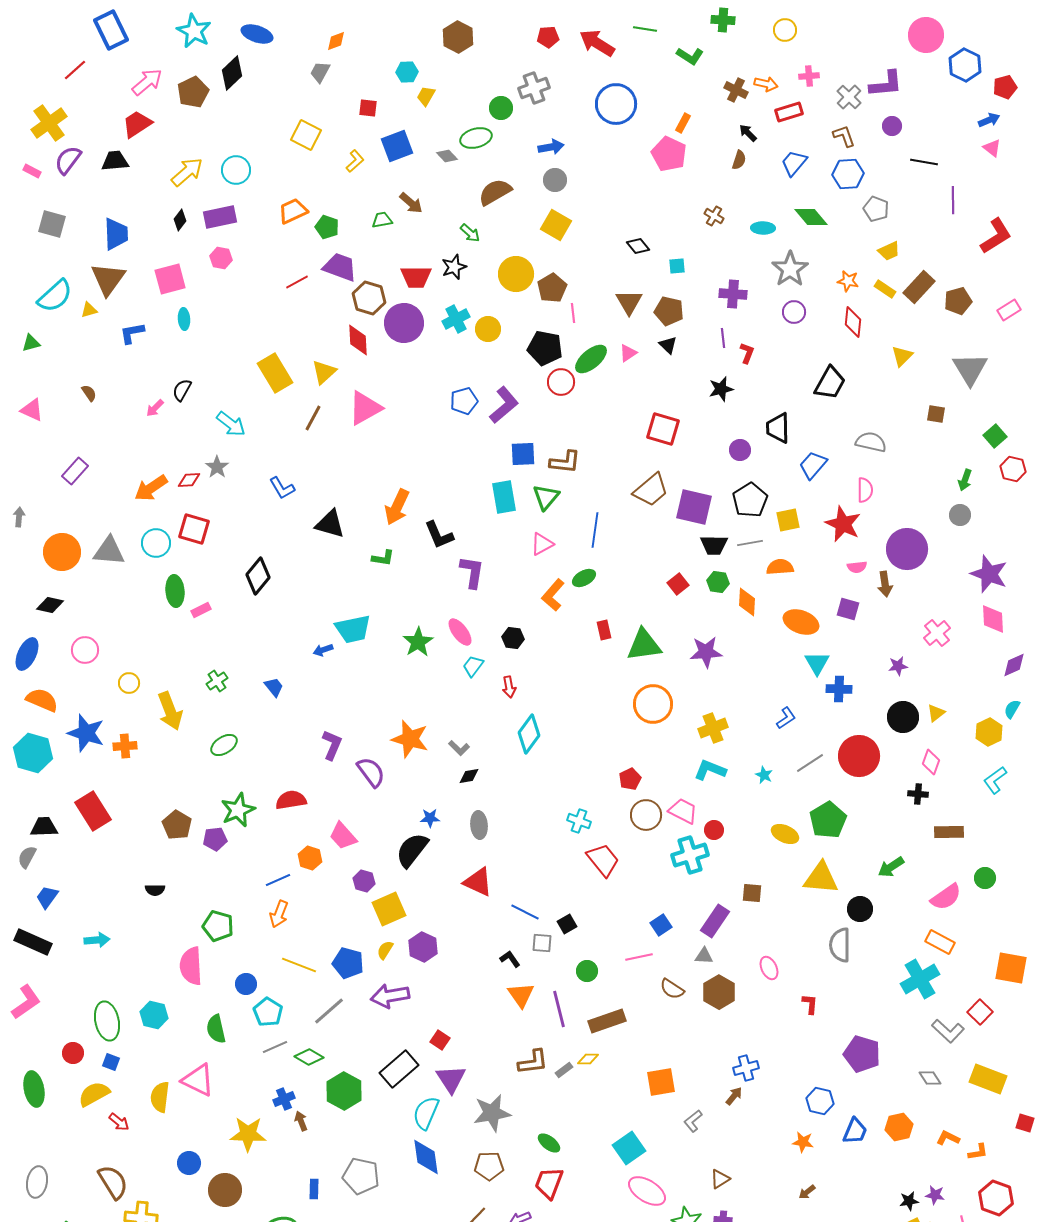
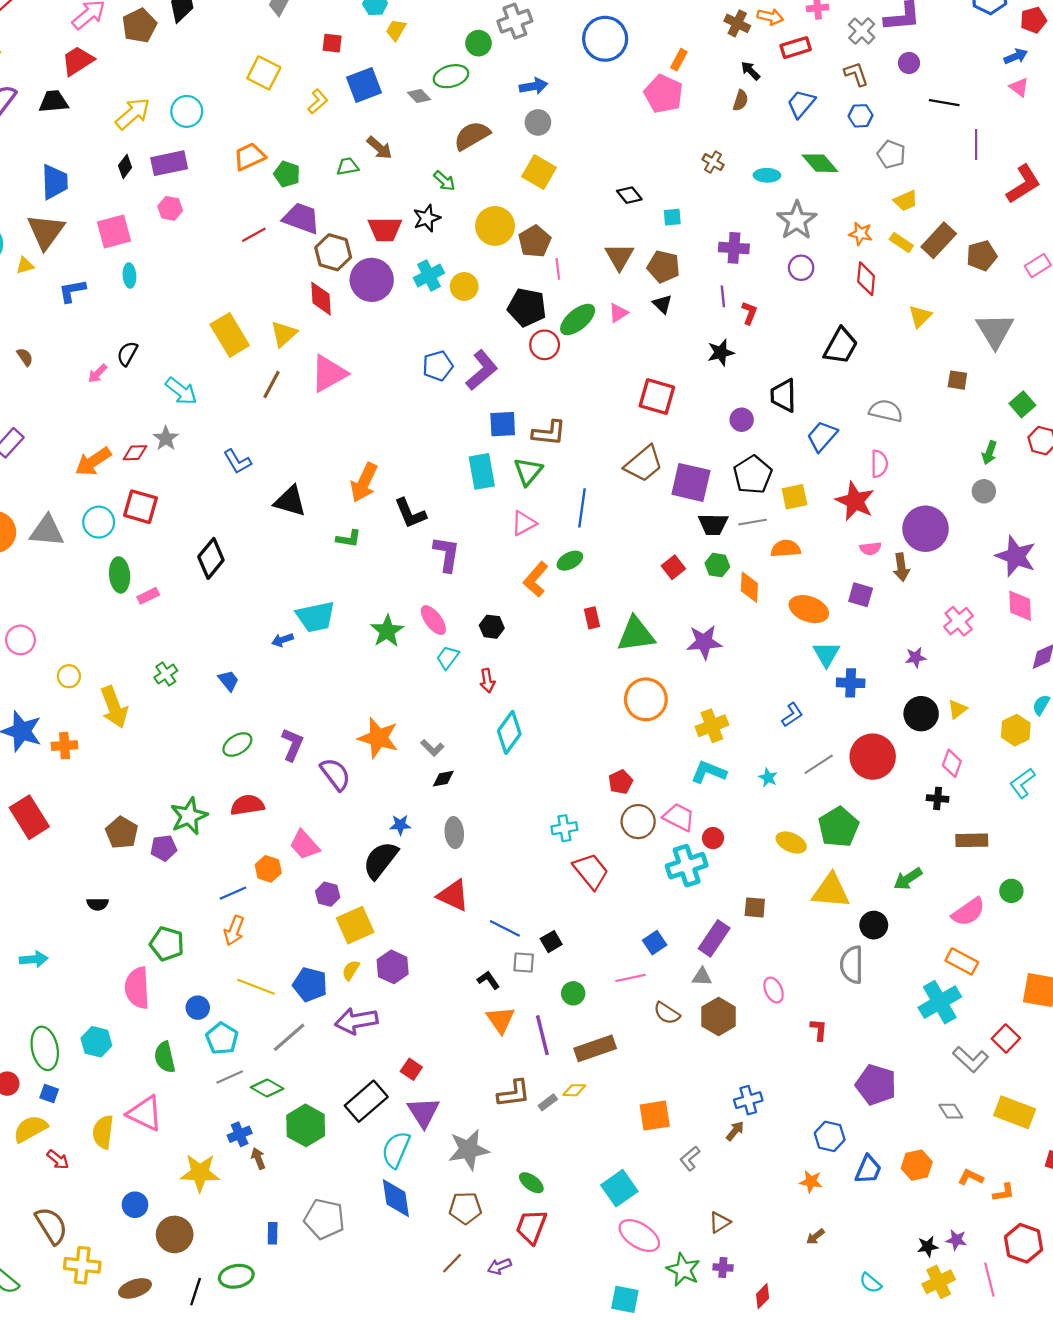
blue hexagon: (848, 174) -> (861, 116), size x0.7
green ellipse: (224, 745) -> (237, 744), moved
cyan cross: (579, 821) -> (564, 828), turned -30

